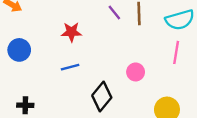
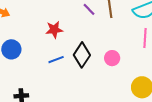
black diamond: (102, 96) -> (82, 55), moved

